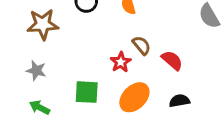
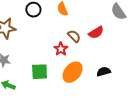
red semicircle: (172, 60) -> (96, 32), moved, turned 112

